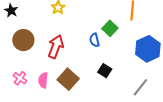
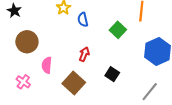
blue semicircle: (94, 40) -> (83, 20), moved
red arrow: (56, 47) -> (84, 54), moved, size x0.6
pink semicircle: (43, 80) -> (47, 65), moved

